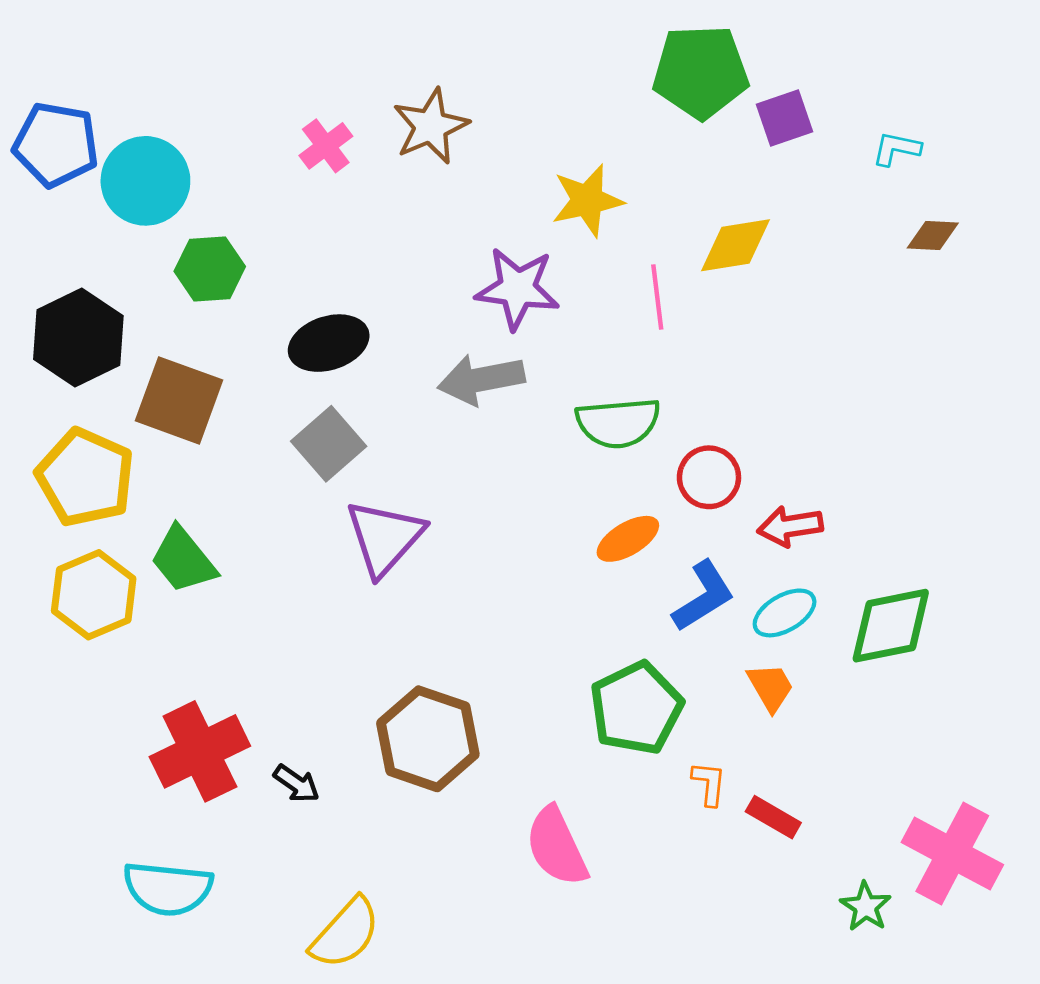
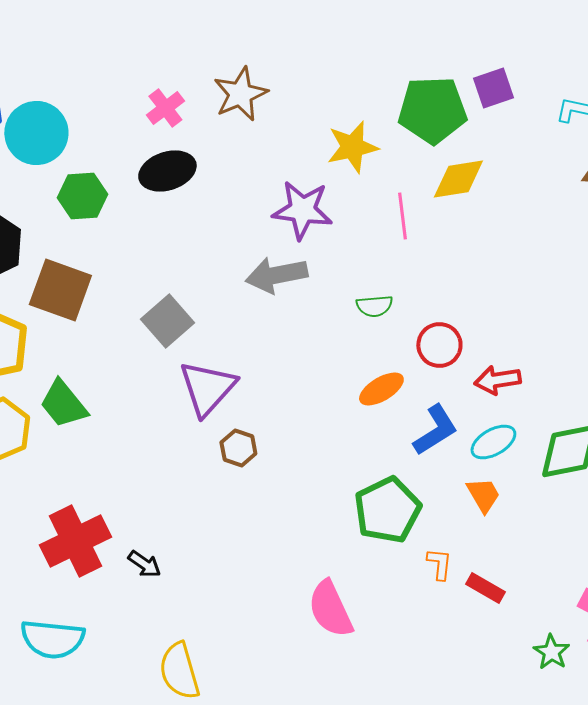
green pentagon: (701, 72) -> (432, 110), moved
black ellipse: (329, 343) -> (167, 171), moved
green semicircle: (618, 423) -> (374, 306), size x0.6
brown hexagon: (428, 739) -> (238, 448), moved, size x0.5
yellow semicircle: (345, 933) -> (179, 671), turned 122

